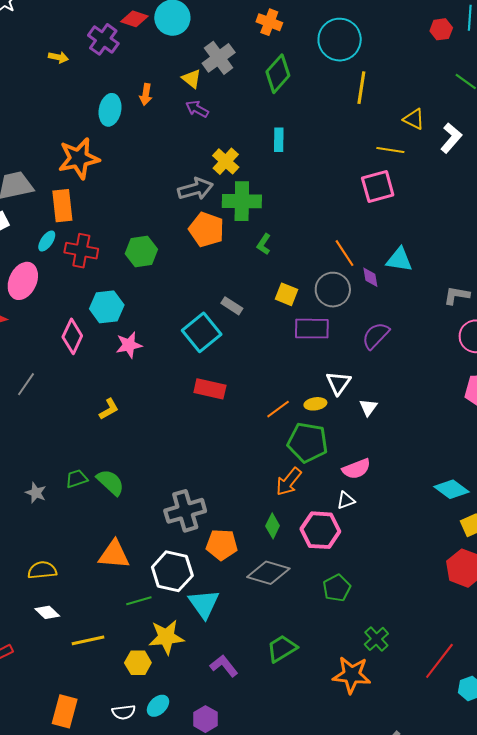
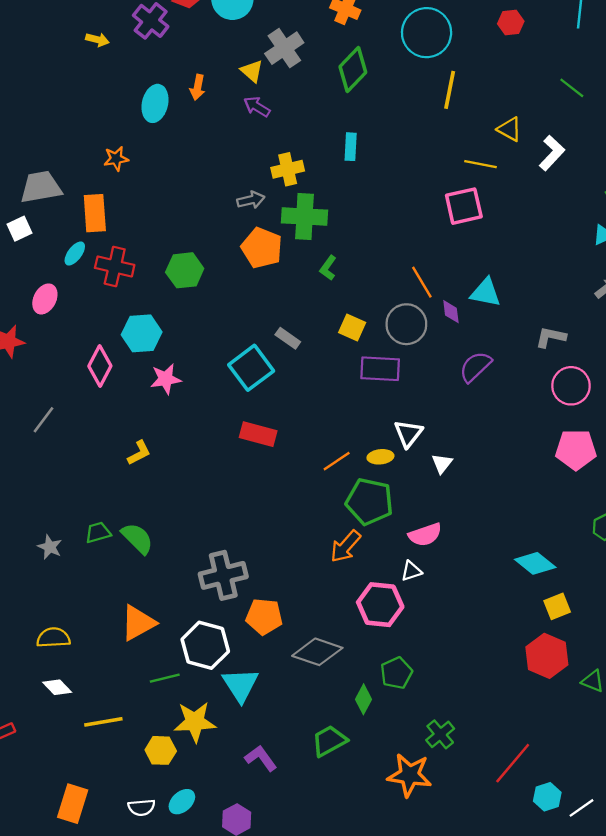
red hexagon: (441, 29) -> (511, 23), moved
orange star: (79, 158) -> (116, 159), size x0.5
yellow cross: (226, 161) -> (288, 169), turned 32
gray arrow: (195, 189) -> (251, 200), size x0.7
pink ellipse: (23, 281) -> (45, 299), size x0.7
purple semicircle: (376, 336) -> (475, 367), moved
green diamond: (273, 526) -> (364, 699), moved
orange triangle: (114, 555) -> (138, 623), turned -36

